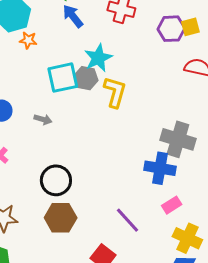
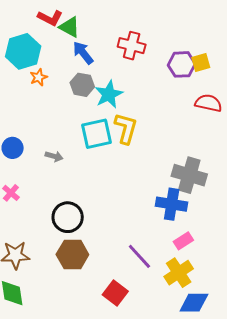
orange star: (28, 40) -> (39, 77), turned -30
cyan square: (63, 78) -> (96, 134), moved
gray hexagon: (86, 78) -> (82, 85), moved
yellow cross: (187, 238) -> (179, 273), moved, turned 32

